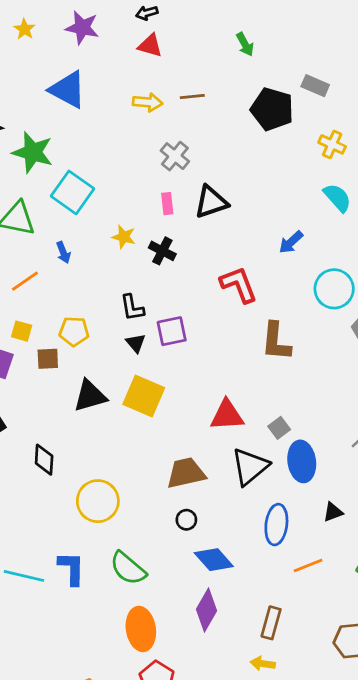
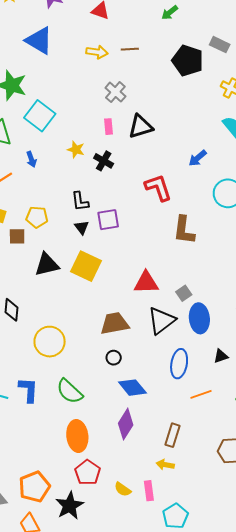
green arrow: (245, 44) -> (170, 13), turned 78

